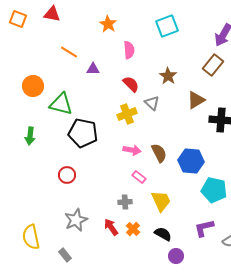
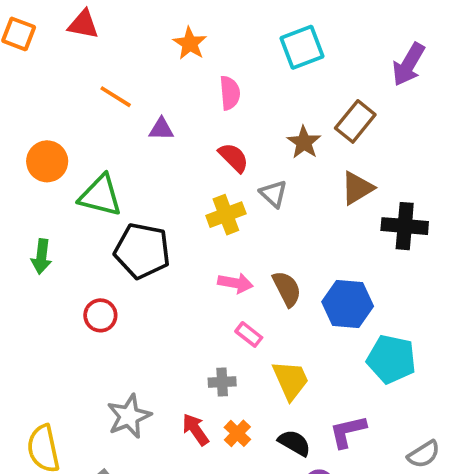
brown rectangle: (213, 65) -> (355, 121), moved
red circle: (67, 175) -> (100, 315), moved
purple L-shape: (204, 228) -> (348, 431), moved

